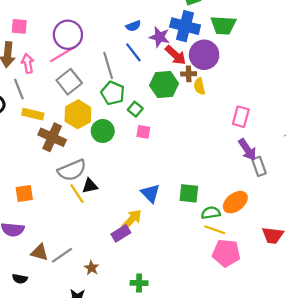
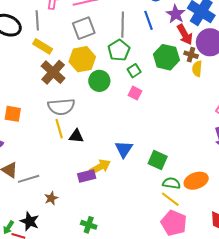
black triangle: (90, 186) -> (76, 136), moved

